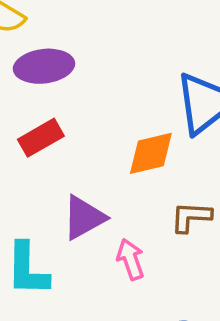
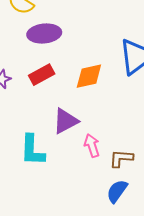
orange diamond: (151, 153) -> (89, 76), moved
brown L-shape: (191, 217) -> (121, 158), moved

